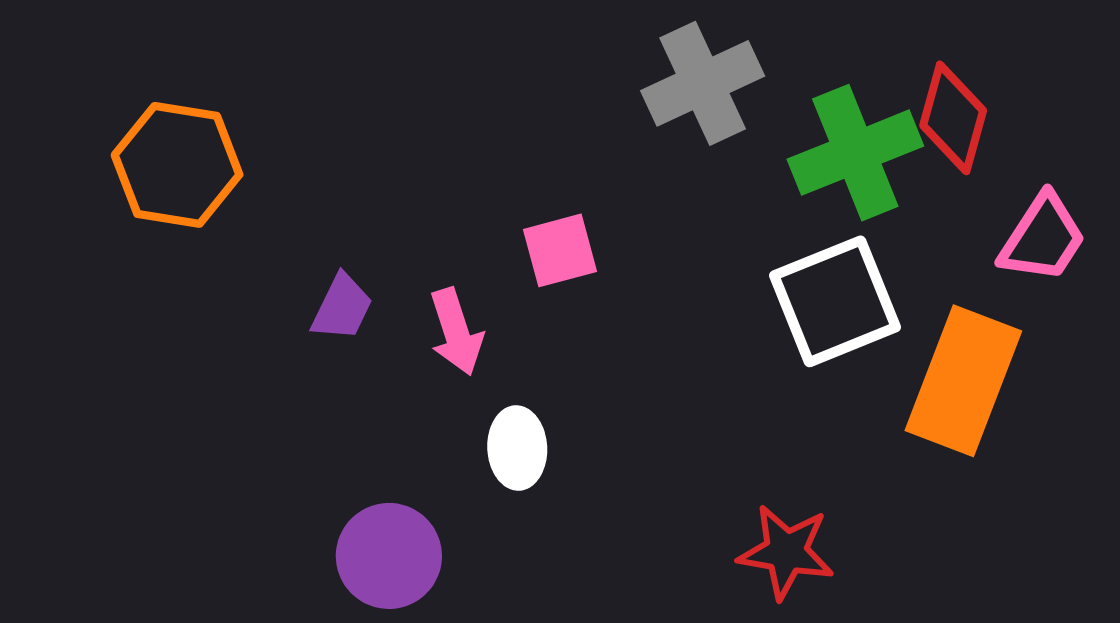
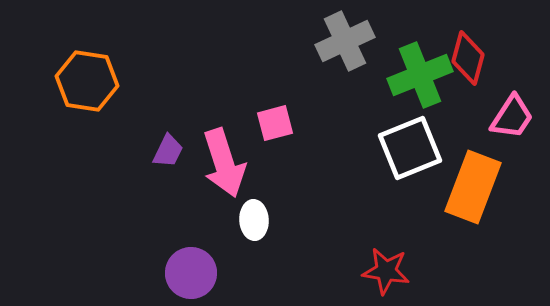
pink arrow: (456, 332) -> (224, 163), size x1.6

